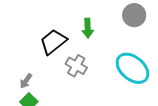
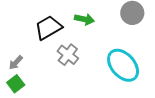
green arrow: (88, 28) -> (84, 19), turned -84

